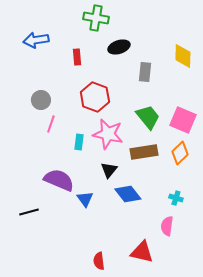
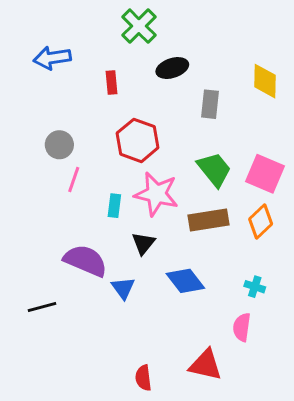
green cross: (96, 18) -> (139, 26), turned 35
black triangle: (109, 170) -> (143, 243), moved

